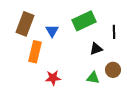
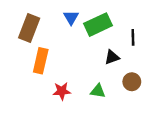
blue triangle: (52, 31) -> (71, 18), moved
green triangle: (93, 78) -> (98, 91), moved

